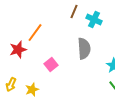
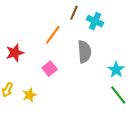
orange line: (35, 33) -> (53, 35), moved

